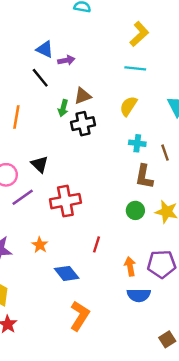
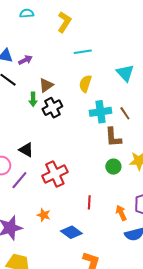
yellow L-shape: (139, 34) -> (64, 22), moved
cyan cross: (137, 143) -> (101, 112), size x1.5

